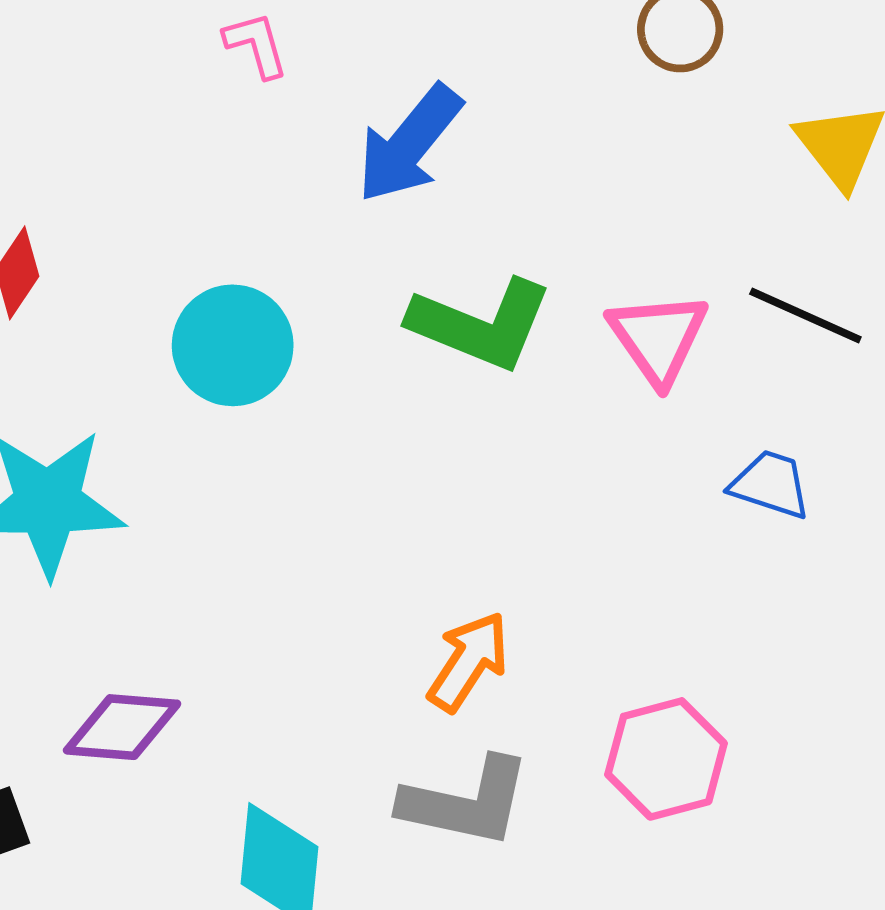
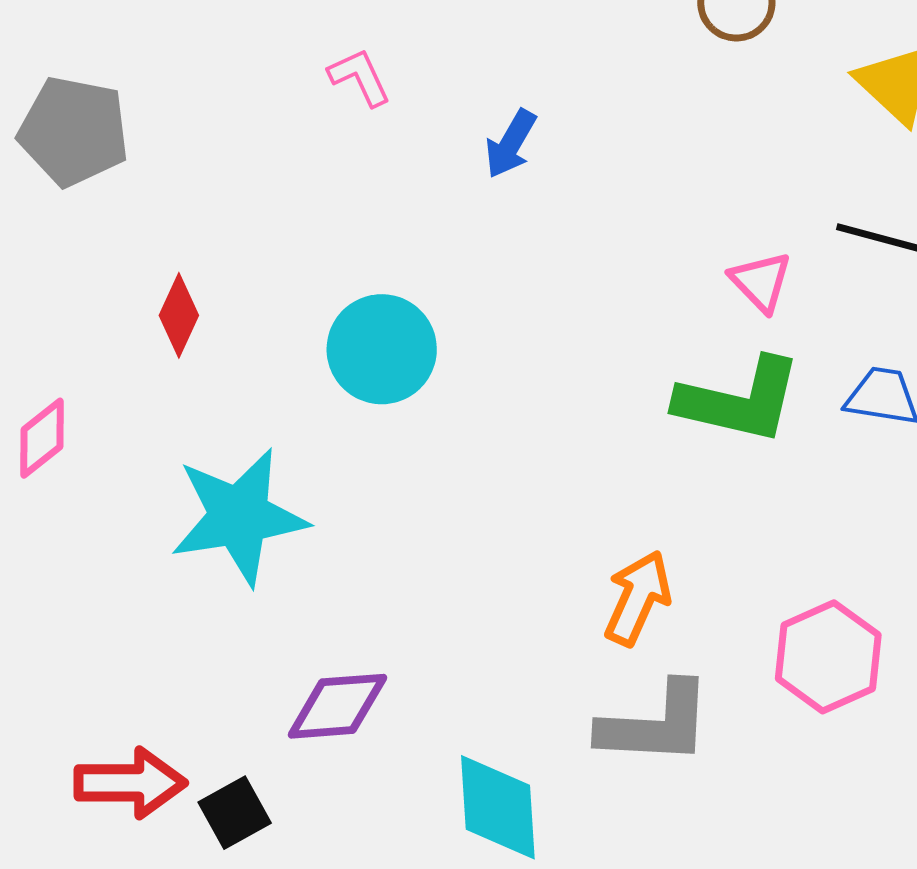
blue arrow: (409, 144) -> (511, 144), size x0.6
green L-shape: (481, 324) -> (739, 400), moved
pink triangle: (658, 338) -> (761, 282), size x0.7

